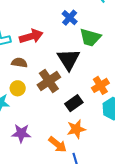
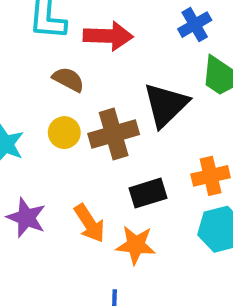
yellow circle: (18, 88) -> (64, 133), moved
orange arrow: (58, 144) -> (89, 223), moved

